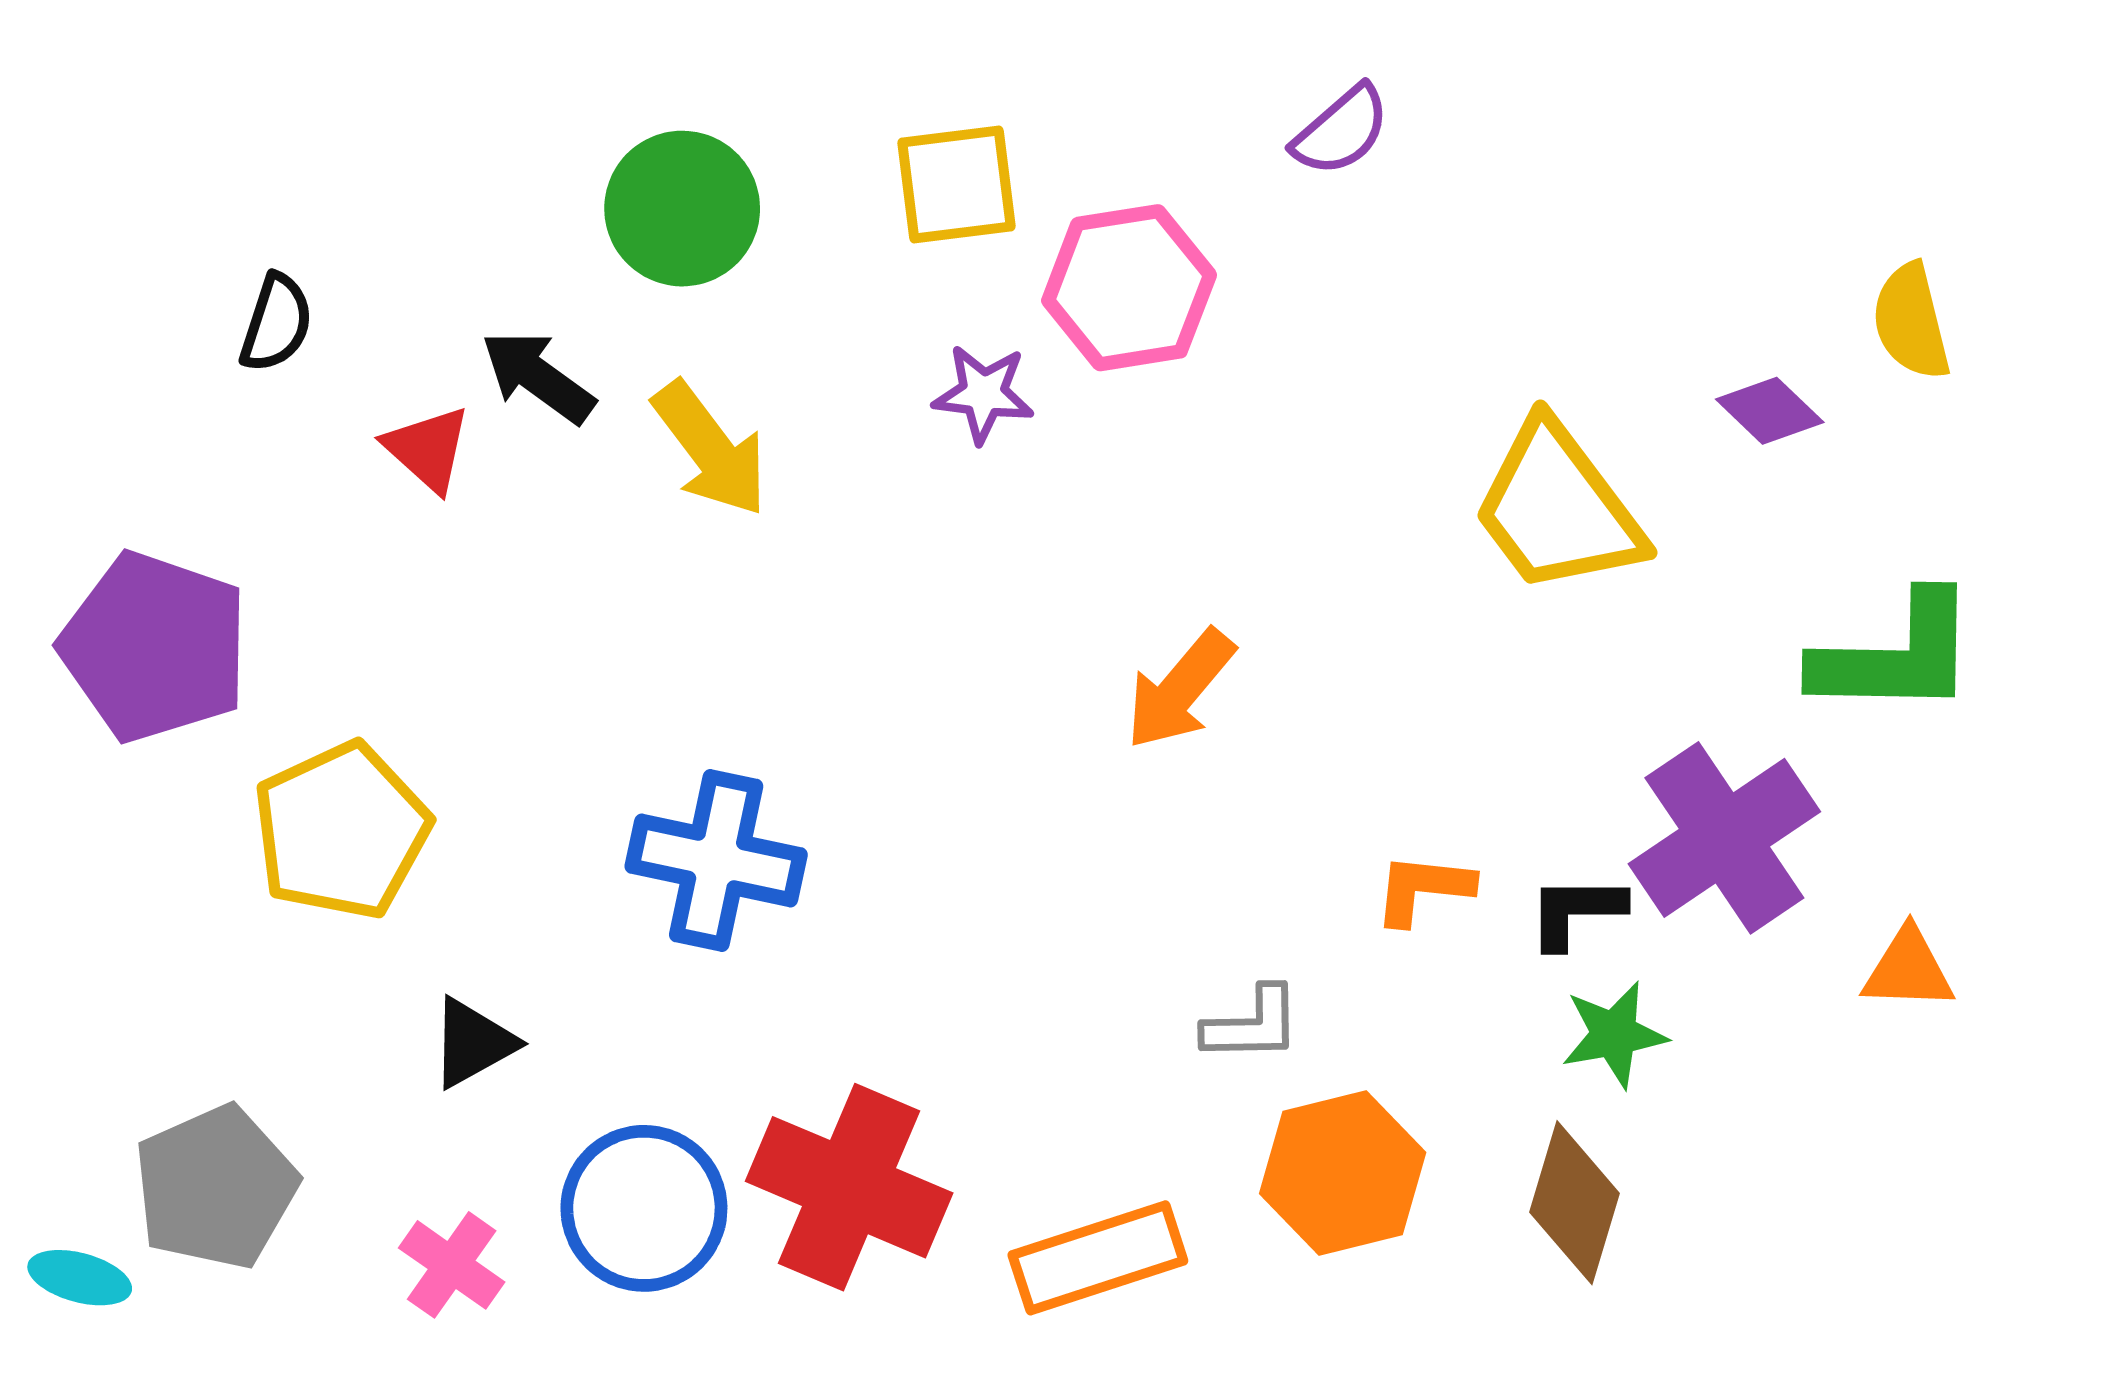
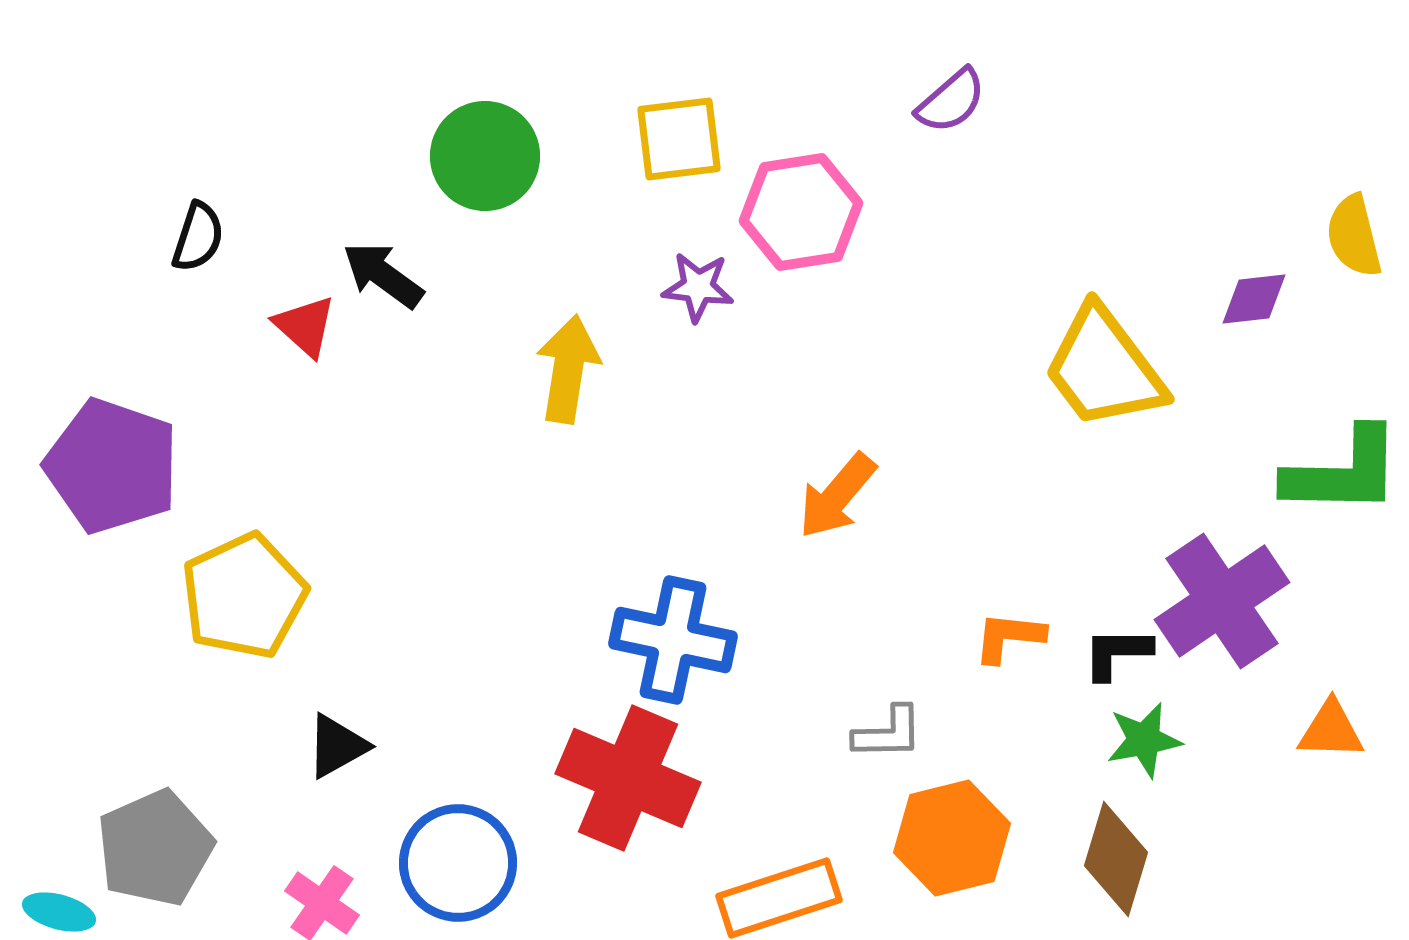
purple diamond: (1770, 411) -> (1254, 299), turned -50
yellow arrow: (710, 449) -> (568, 369), moved, turned -134
blue cross: (716, 860) -> (673, 640), moved
orange triangle: (1908, 969) -> (1331, 730), moved
red cross: (849, 1187) -> (628, 778), moved

